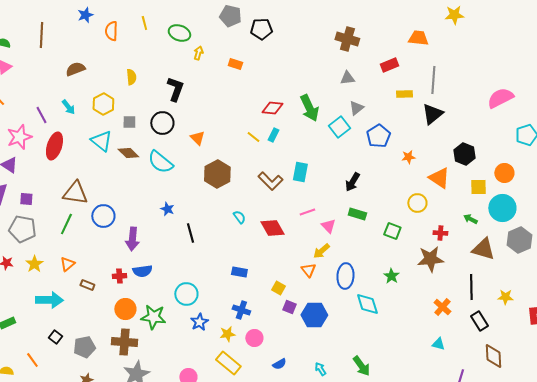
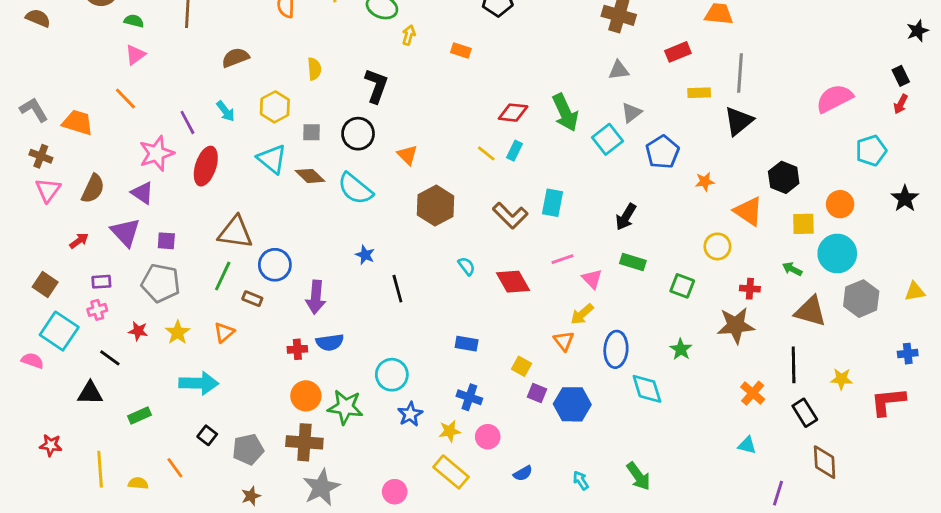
brown rectangle: (87, 285) -> (252, 299), moved

